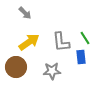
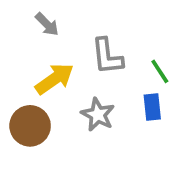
gray L-shape: (61, 42) -> (107, 56), moved
gray star: (52, 71) -> (98, 115), moved, turned 30

